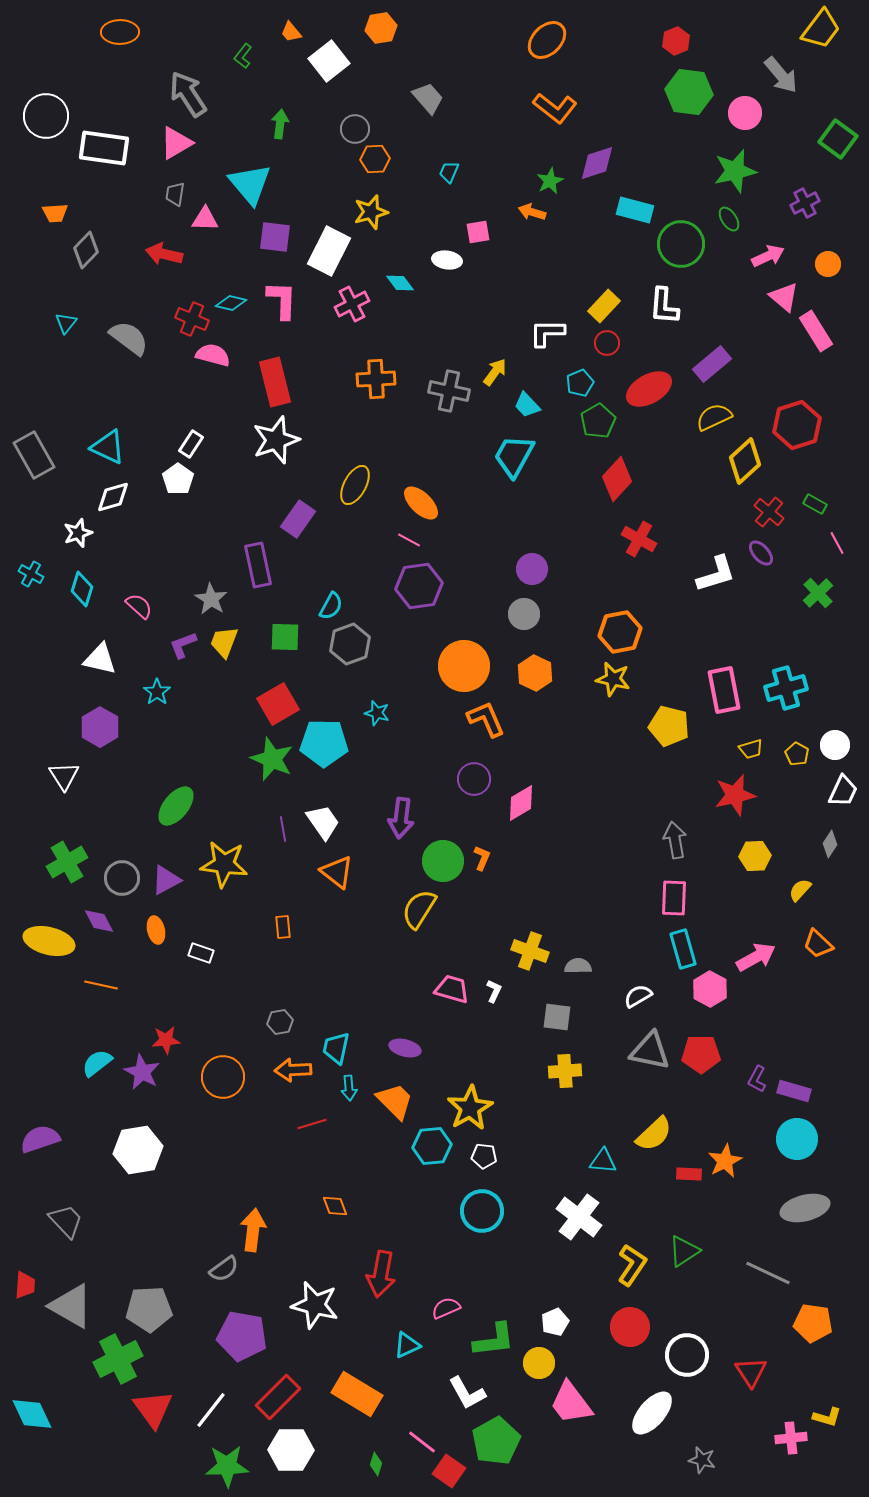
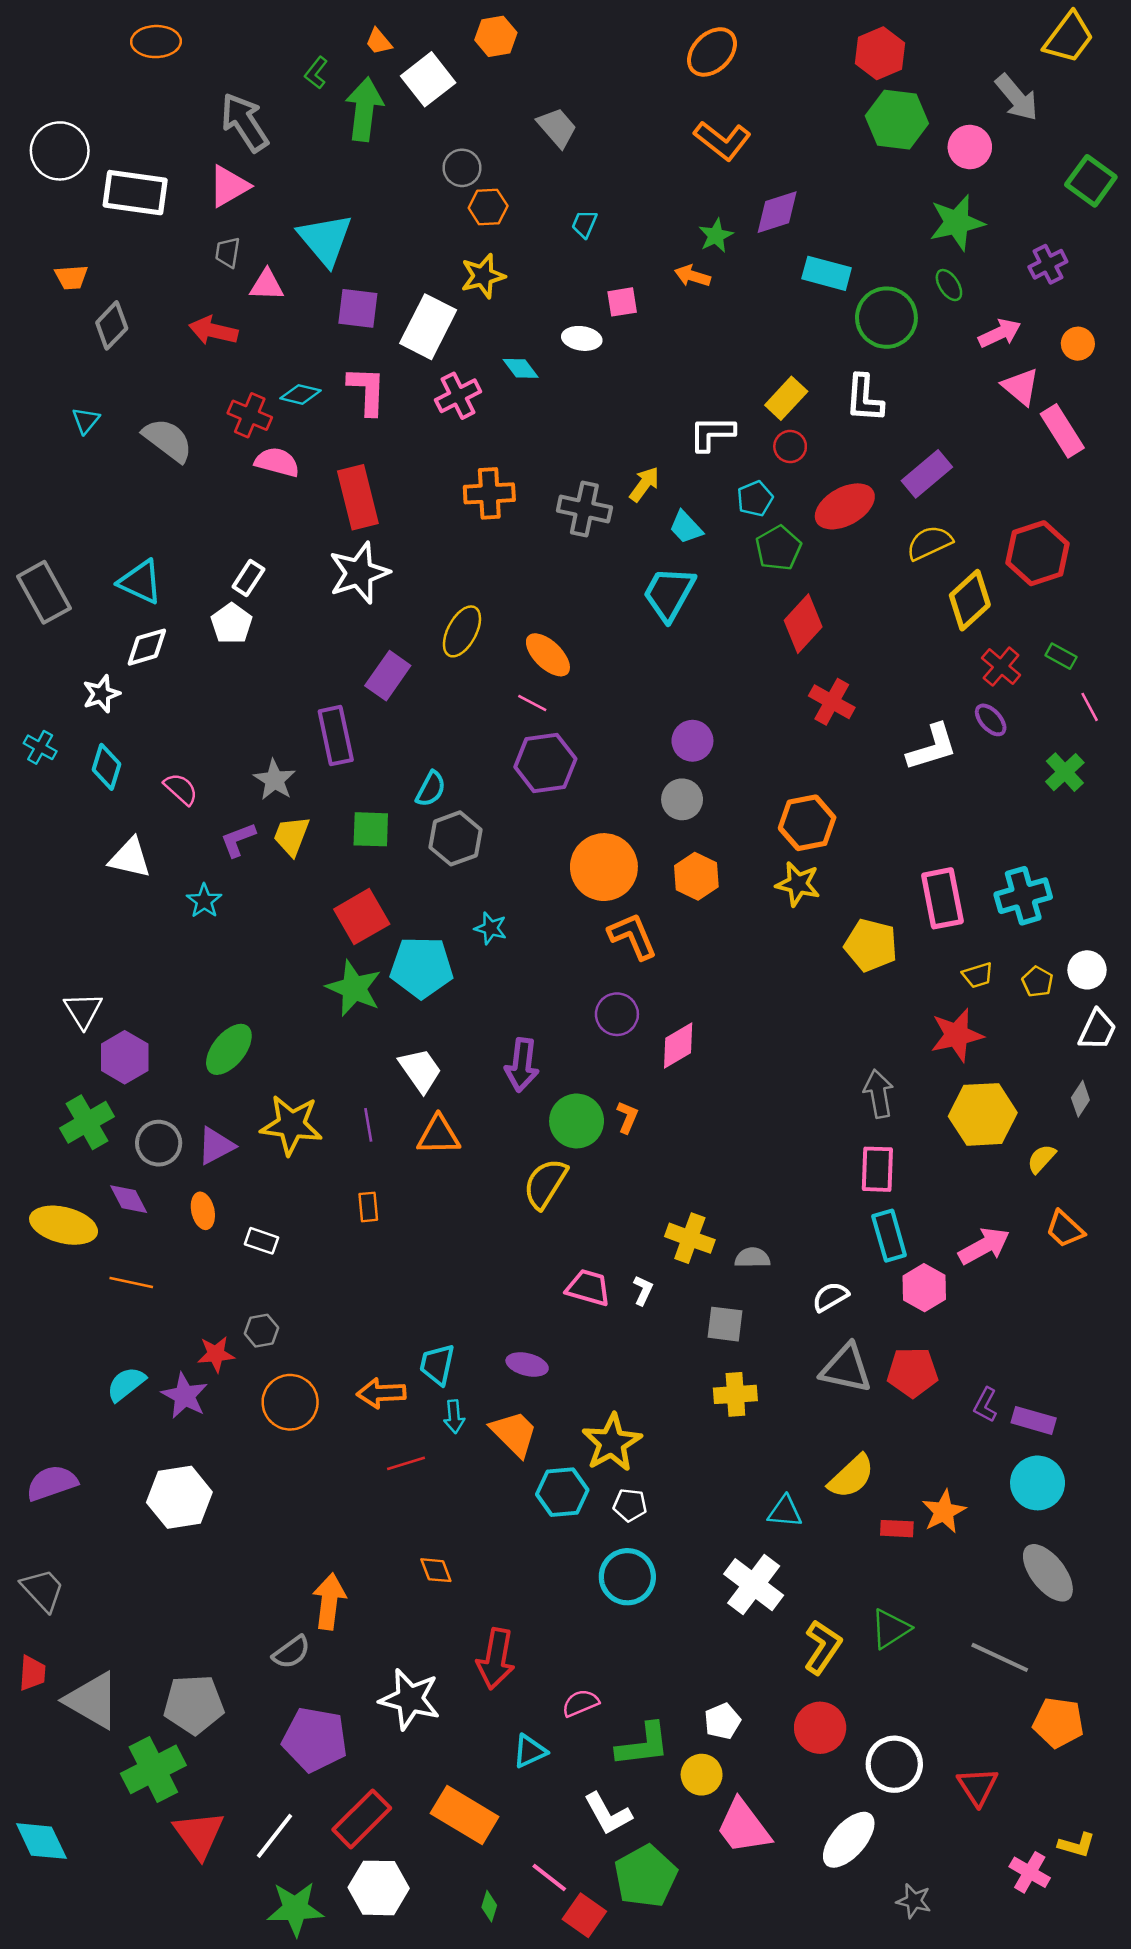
red hexagon: (676, 41) -> (880, 53), size x1.4
green arrow: (280, 124) -> (364, 109), moved, size x1.6
purple hexagon: (100, 727) -> (125, 1057), moved
purple line: (283, 829) -> (368, 1125), moved
yellow hexagon: (755, 856) -> (983, 1114), size x1.6
orange triangle: (337, 872) -> (439, 1135), turned -39
gray hexagon: (280, 1022) -> (261, 1331), moved
gray ellipse: (805, 1208) -> (1048, 1573), turned 66
gray trapezoid: (66, 1221) -> (43, 1590), moved
pink cross: (791, 1438) -> (1030, 1872), turned 36

